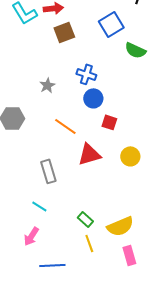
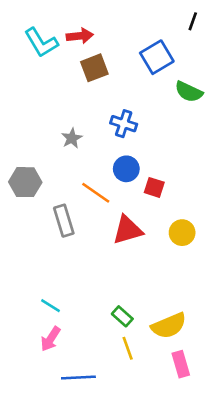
blue circle: (93, 98) -> (126, 169), moved
gray rectangle: (48, 171) -> (64, 221), moved
cyan line: (39, 206) -> (51, 306), moved

